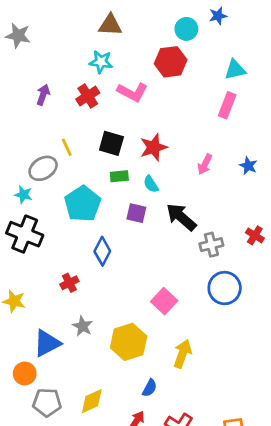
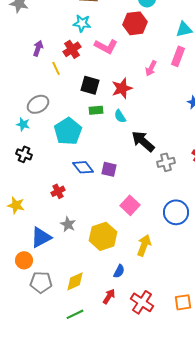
yellow line: (67, 147) -> (56, 68), moved
pink arrow: (205, 164) -> (151, 68), moved
purple square: (136, 213) -> (109, 169), moved
black cross: (25, 234) -> (24, 154), size x0.6
blue diamond: (102, 251) -> (83, 167), turned -65
blue circle: (225, 288) -> (176, 212), moved

